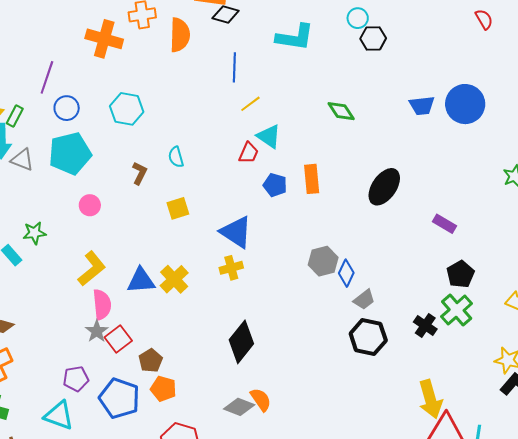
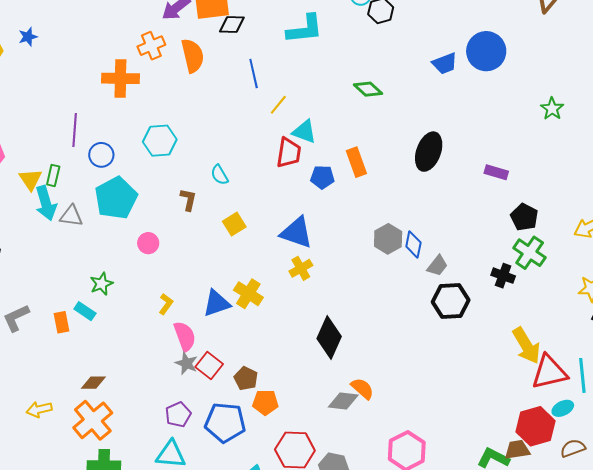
red trapezoid: (249, 153) -> (289, 153), size x1.4
yellow L-shape: (92, 269) -> (166, 304), size x0.6

